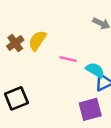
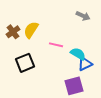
black square: (16, 98) -> (25, 63), moved

